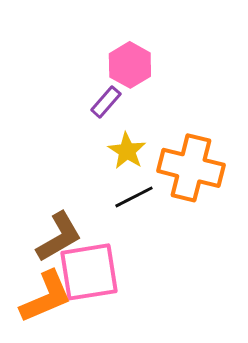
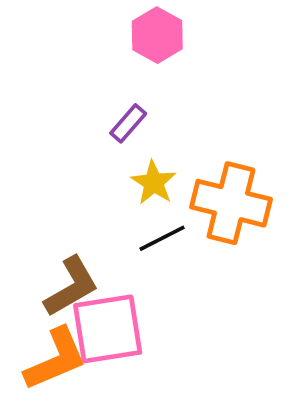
pink hexagon: (130, 65) -> (157, 35), moved

